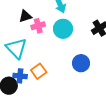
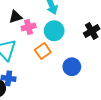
orange square: (39, 71) -> (43, 51), moved

